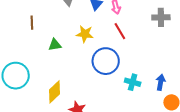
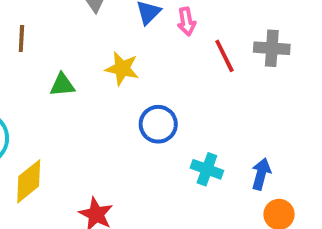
red line: (120, 31) -> (224, 56), moved
blue circle: (106, 61) -> (158, 124), size x0.7
yellow diamond: (55, 92) -> (29, 181), moved

